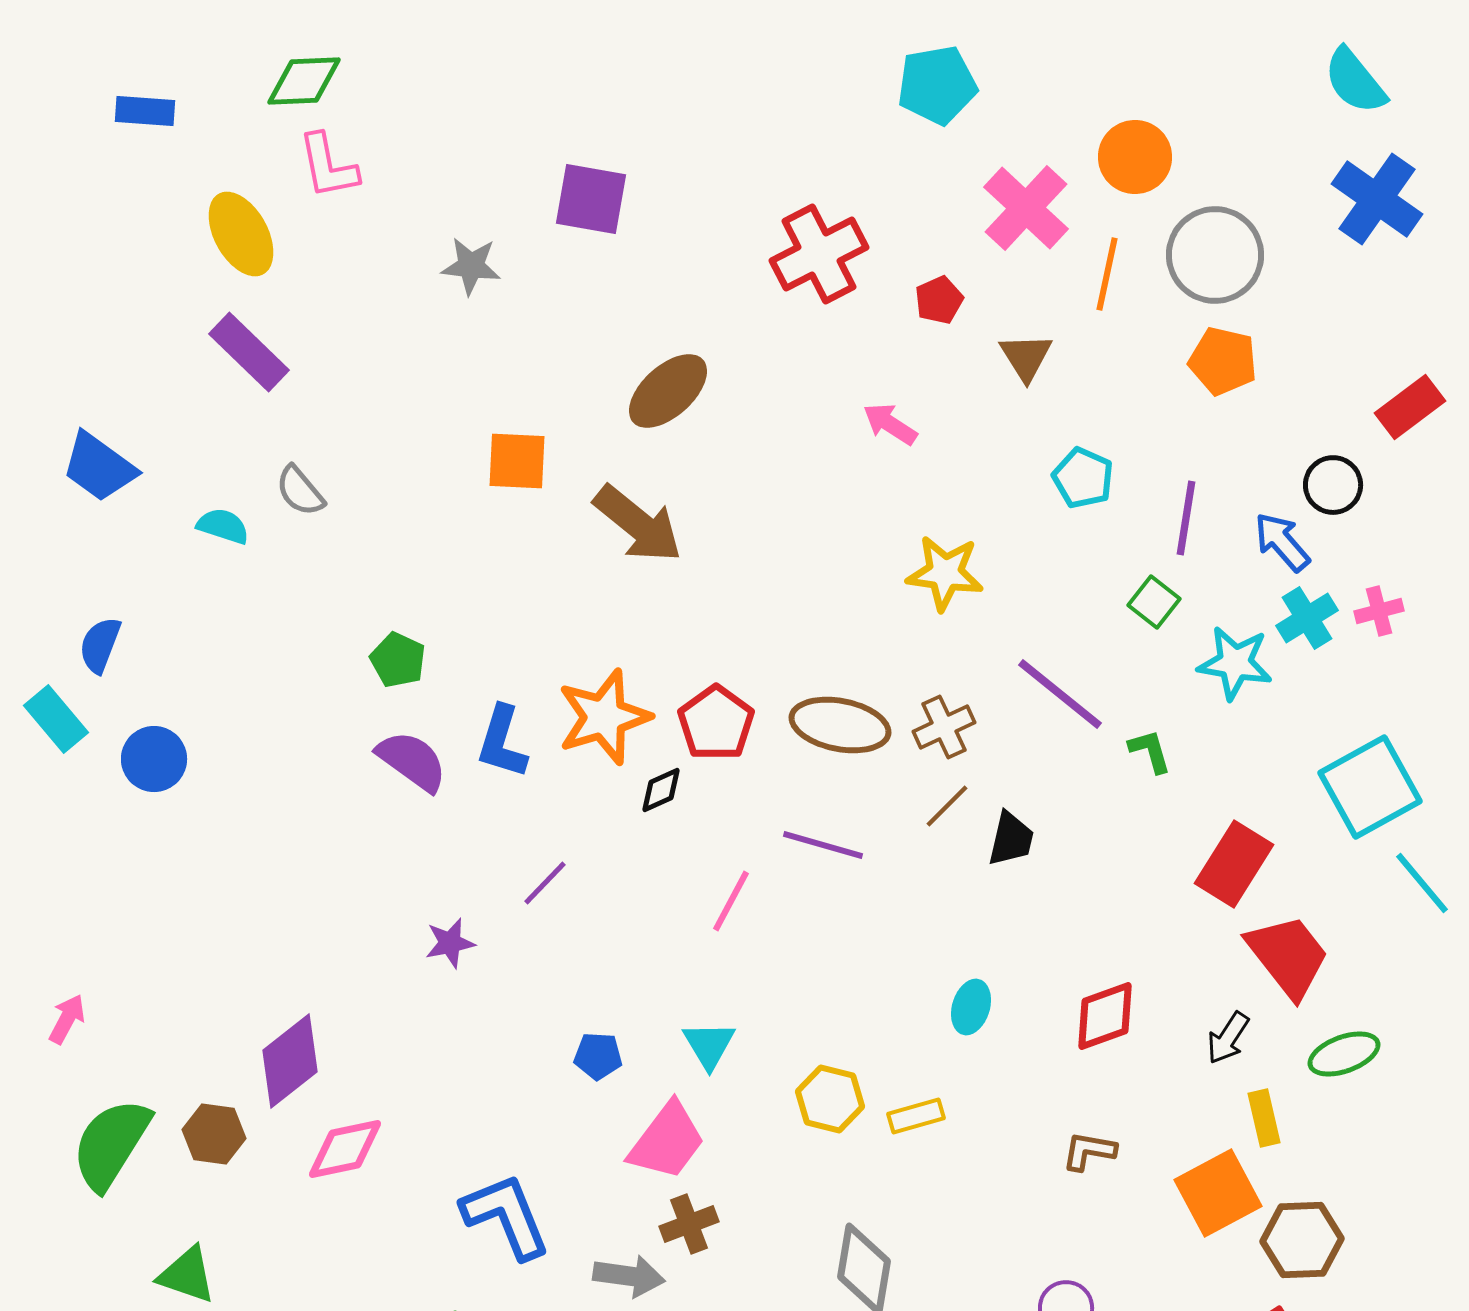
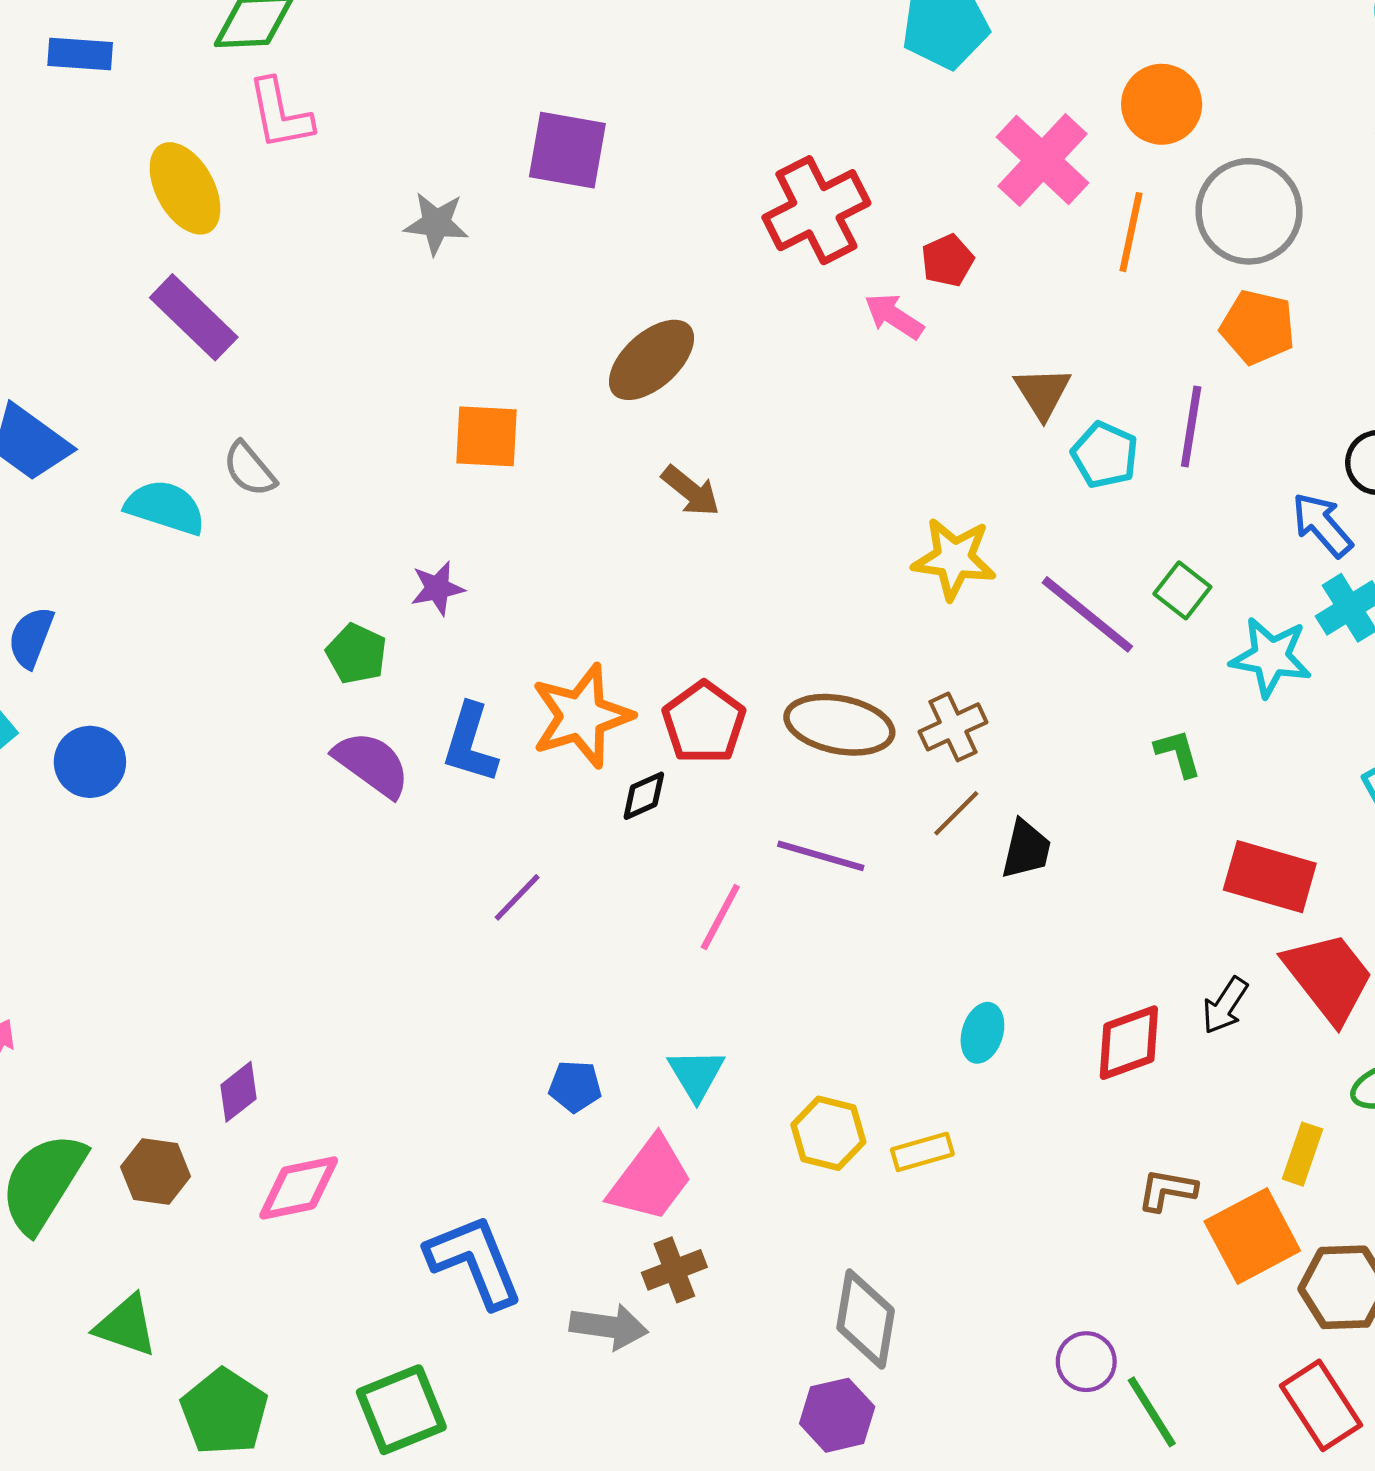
brown triangle: (1026, 357) -> (1043, 393), moved
pink arrow: (890, 424) -> (894, 316), moved
purple line: (1186, 518) -> (1191, 427), moved
brown arrow: (638, 524) -> (691, 491), moved, size x0.6
cyan semicircle: (223, 526) -> (165, 507), size x1.4
purple line: (1060, 694) -> (1087, 614), moved
red rectangle: (1234, 864) -> (1270, 877), turned 74
purple star: (450, 943) -> (437, 588), moved
black arrow: (1228, 1038) -> (1225, 1005), moved
purple diamond: (290, 1061) -> (239, 1092), size x0.6
yellow rectangle: (1264, 1118) -> (1303, 1154), turned 32
brown L-shape: (1089, 1151) -> (1167, 1190), moved

